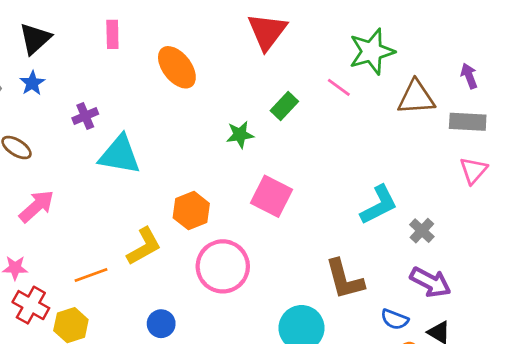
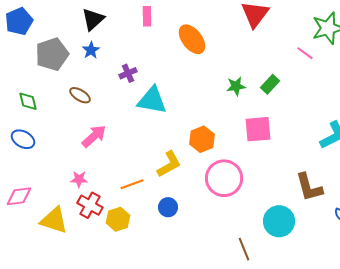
green rectangle: (284, 106) -> (270, 84), moved
pink square: (271, 196) -> (258, 129), turned -32
blue circle: (161, 324) -> (168, 207), moved

